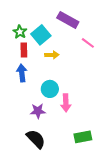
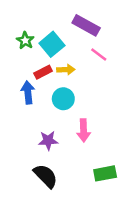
pink line: (88, 43) -> (99, 54), moved
red rectangle: (24, 50) -> (43, 72), moved, turned 64
cyan circle: (50, 89) -> (63, 99), moved

